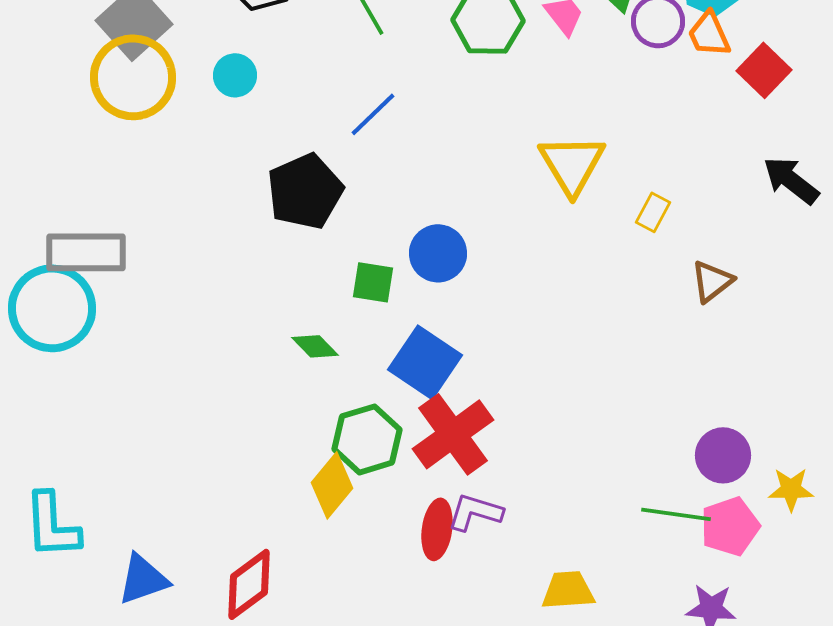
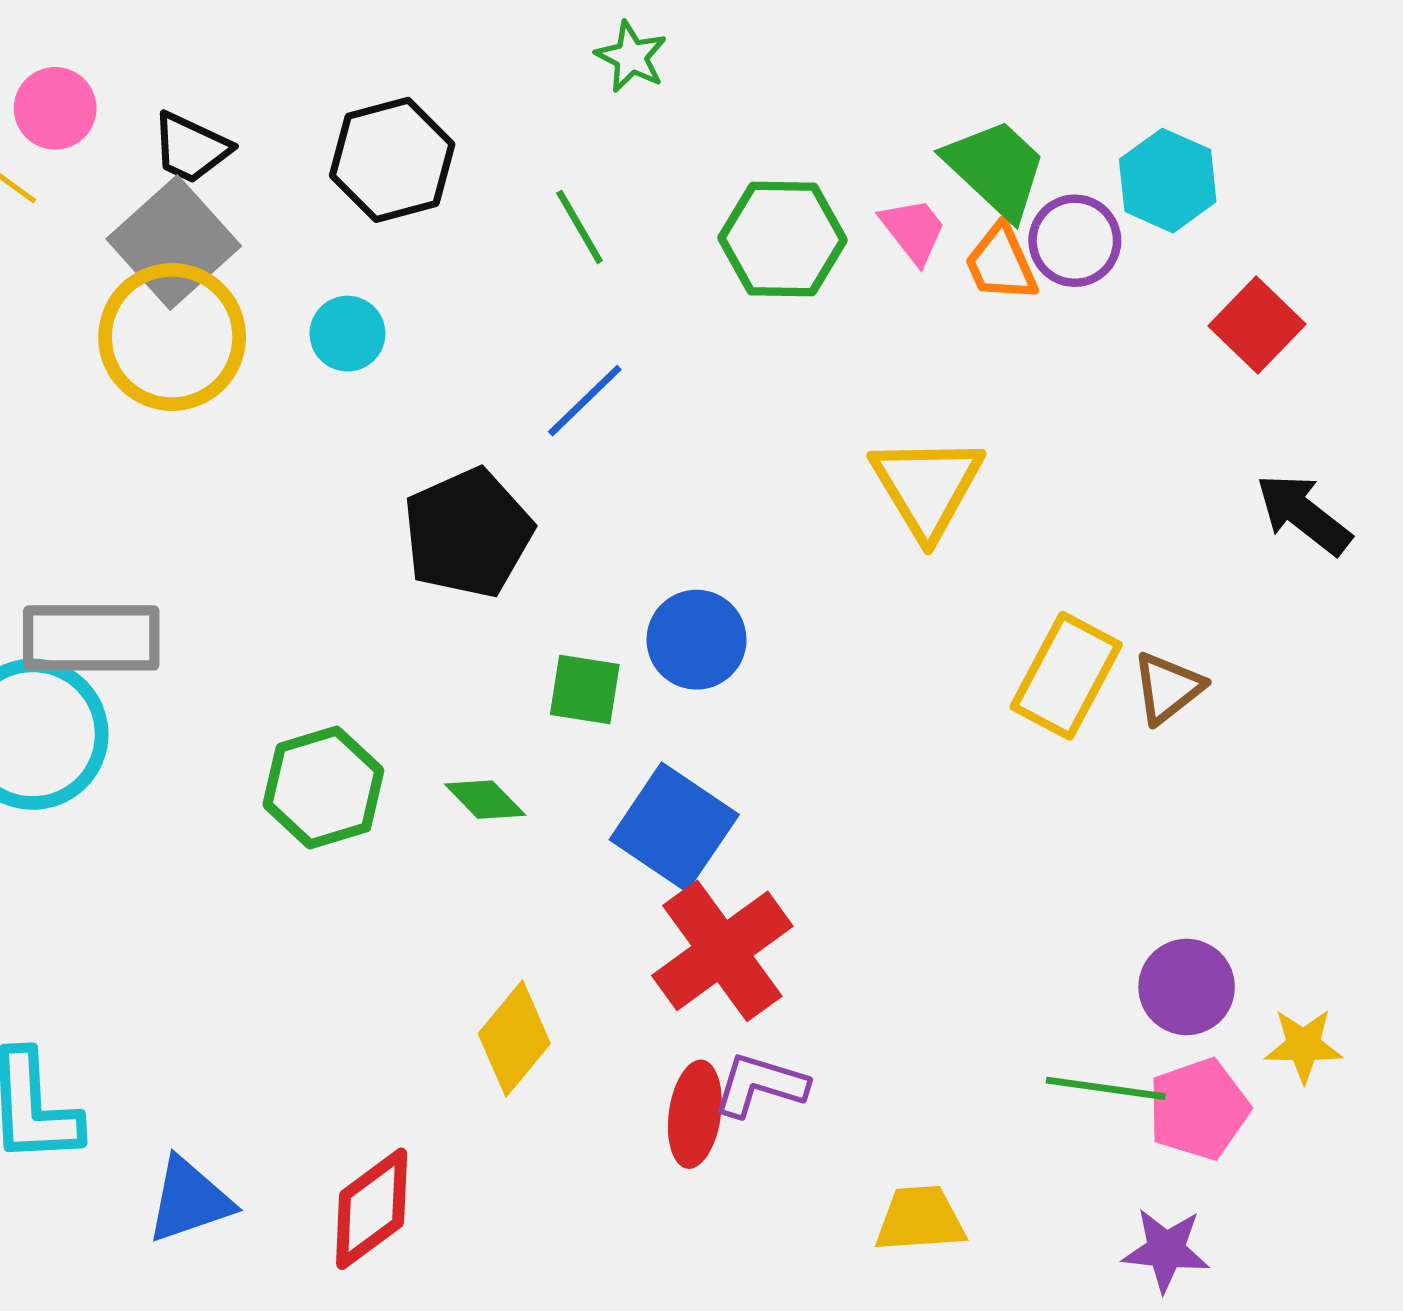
orange trapezoid: (709, 34) -> (1001, 263), moved
yellow rectangle: (653, 212) -> (1066, 676), moved, size x1.8
green hexagon: (367, 439) -> (323, 788), moved

